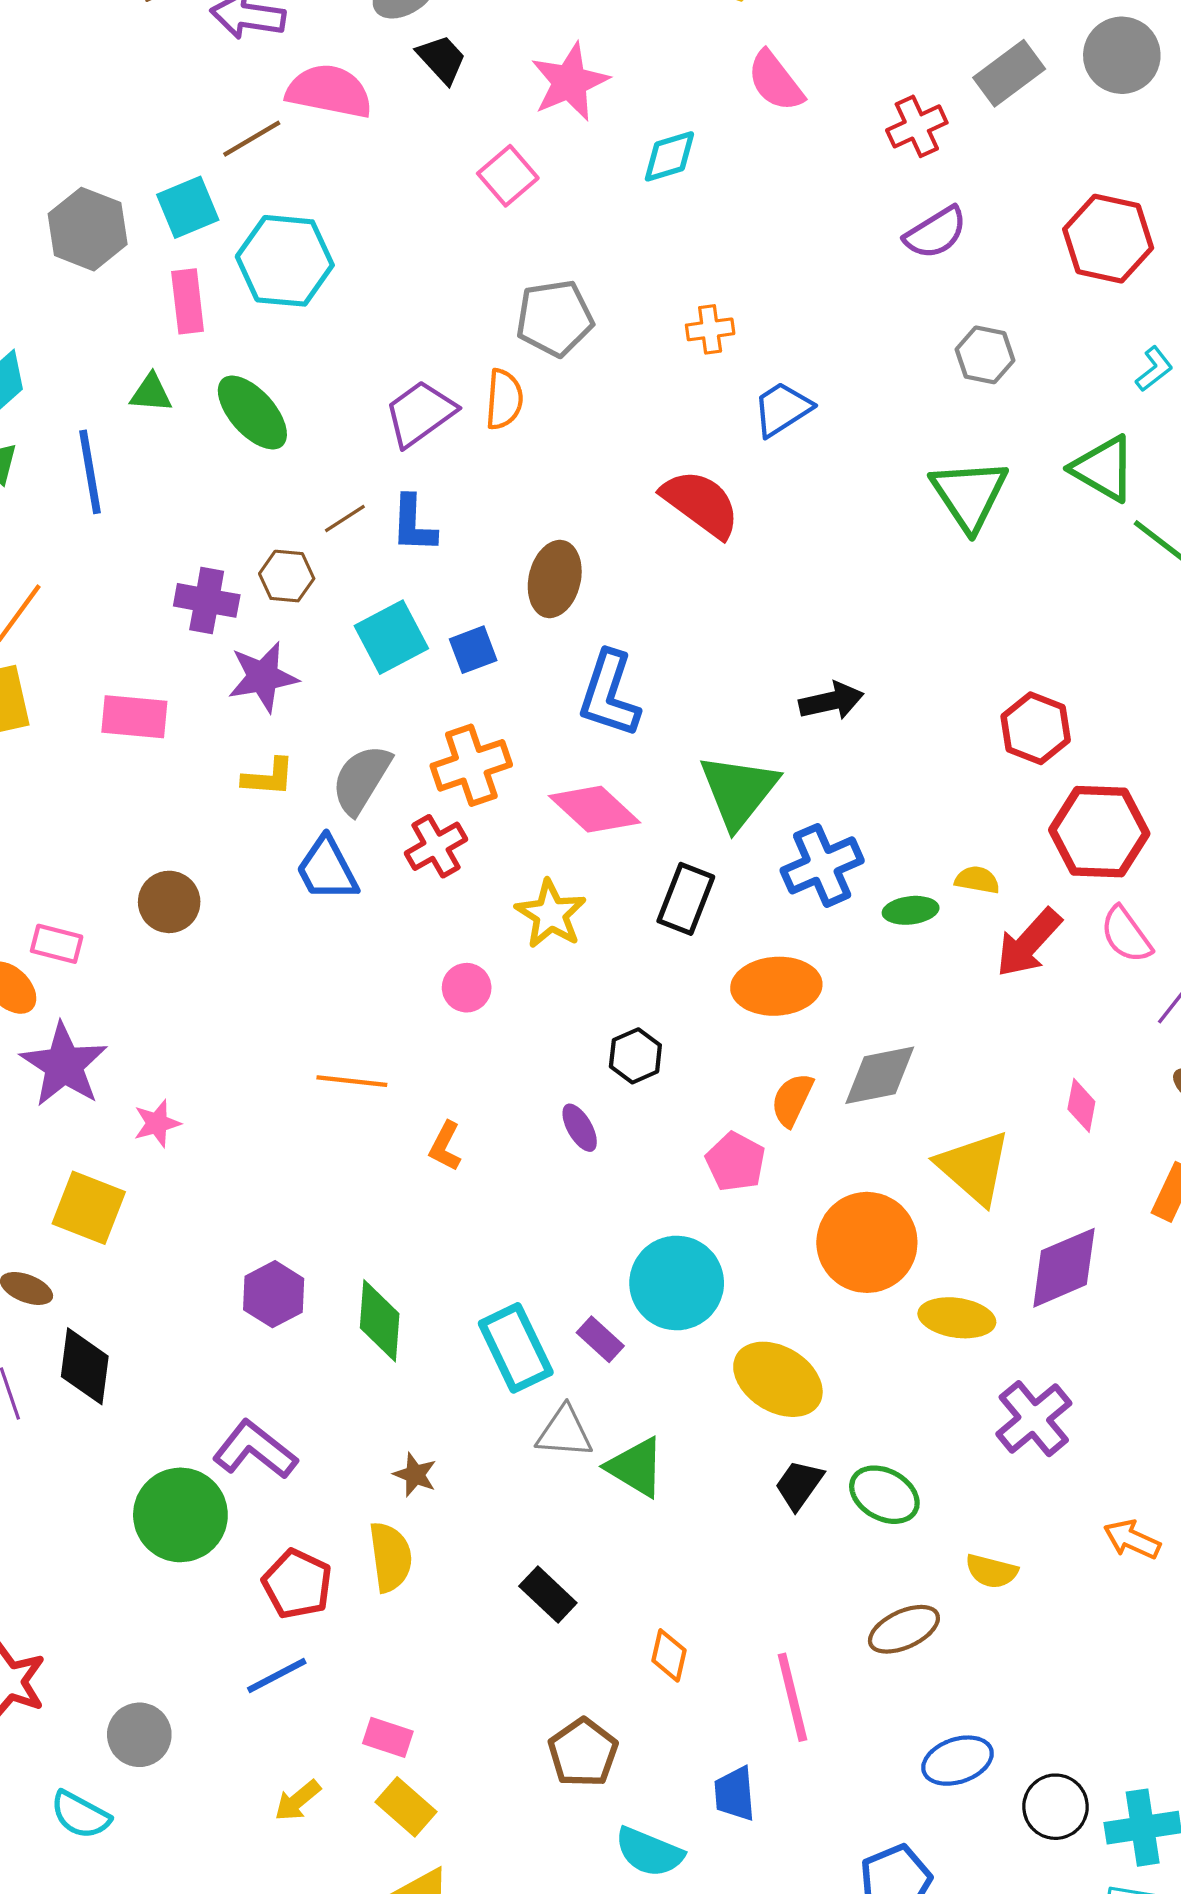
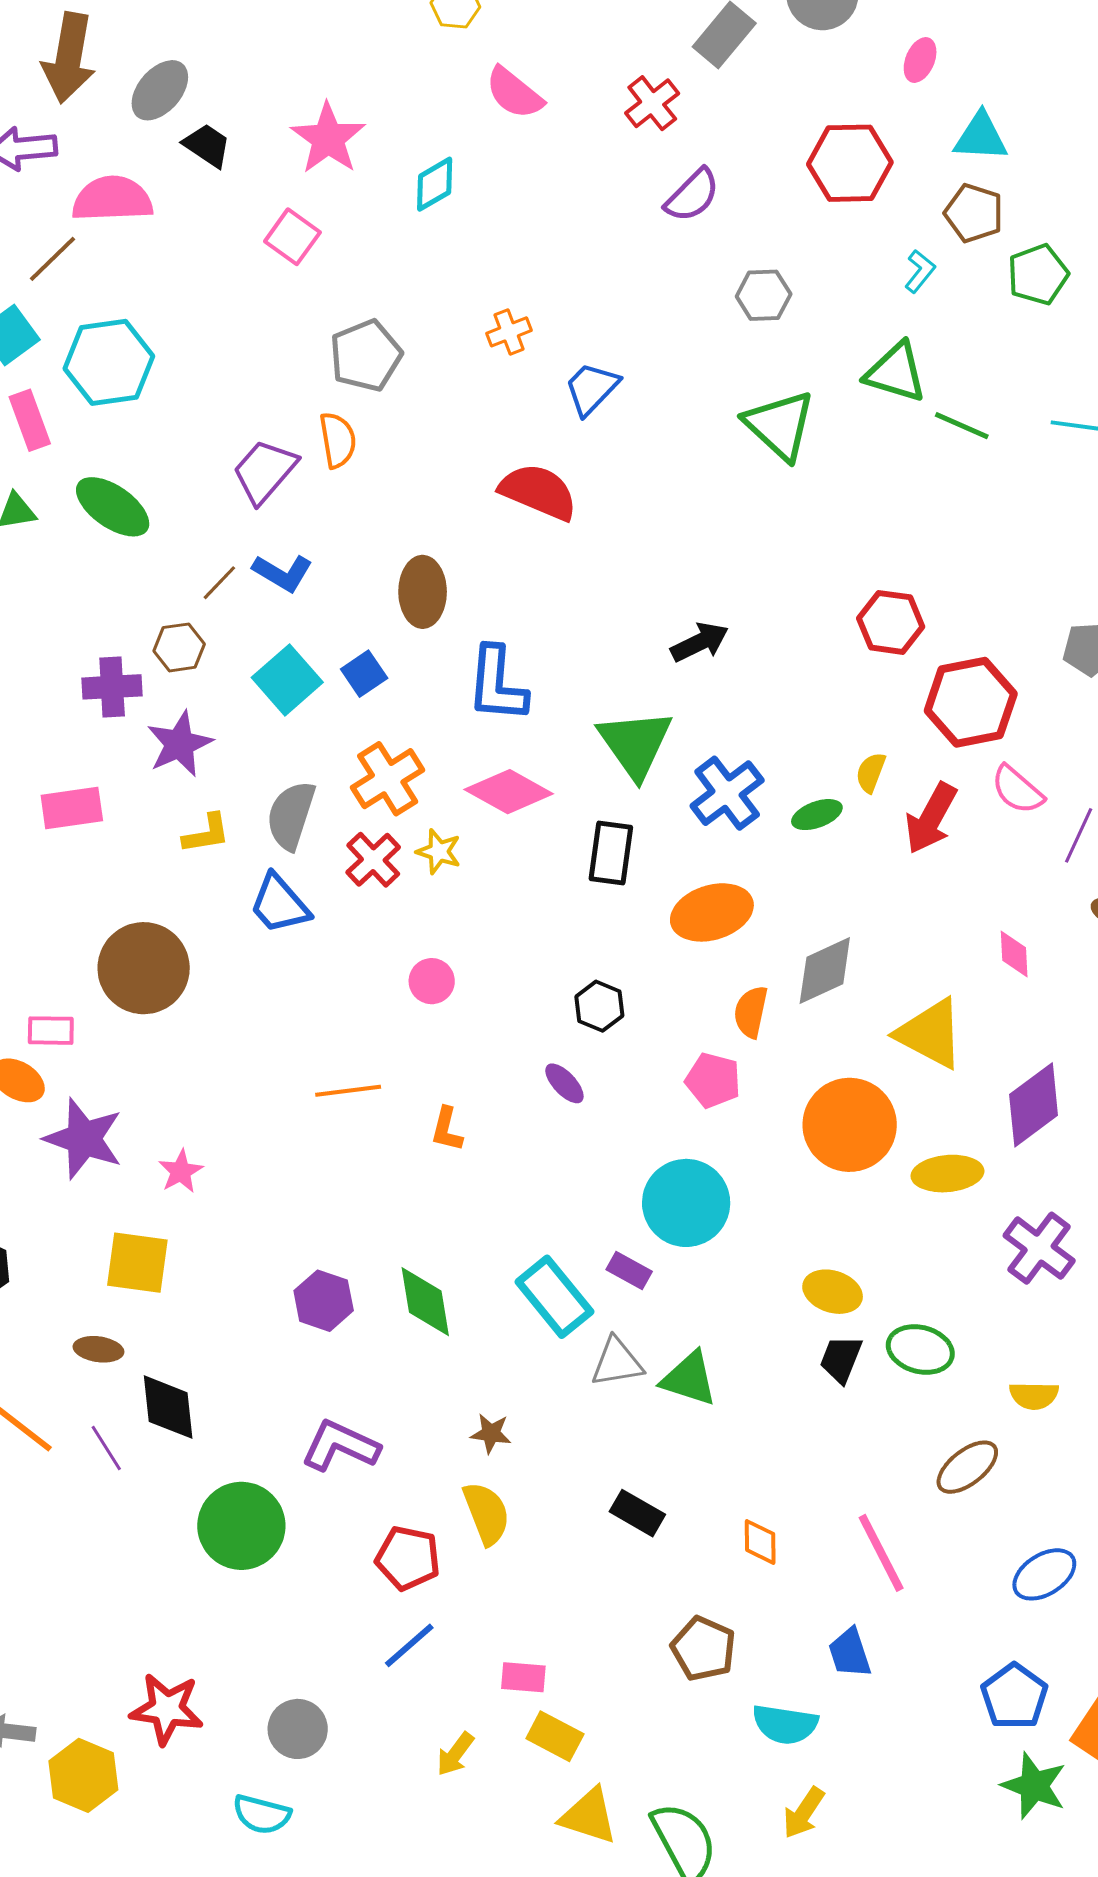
blue L-shape: (413, 524) -> (283, 573), turned -48
yellow semicircle: (977, 880) -> (871, 772), turned -66
brown circle: (169, 902) -> (144, 968), size x1.6
yellow star: (551, 914) -> (439, 852), moved, size x0.7
yellow ellipse: (778, 1379) -> (833, 1292), moved, size x0.7
green circle: (180, 1515) -> (241, 1526), moved

